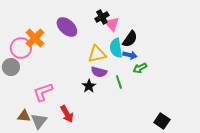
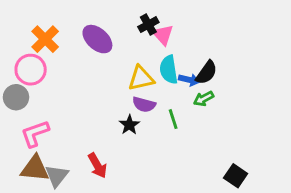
orange cross: (35, 38) -> (45, 39), moved
black semicircle: (130, 39) -> (206, 73), moved
pink L-shape: (43, 92) -> (35, 134), moved
brown triangle: (24, 116) -> (35, 168), size x1.5

